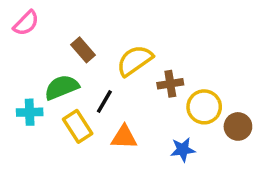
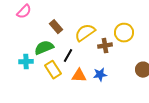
yellow circle: (204, 107) -> (124, 33), moved
blue star: (183, 150) -> (100, 75), moved

